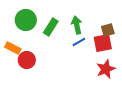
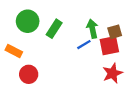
green arrow: (77, 25) -> (92, 29), moved
red circle: (27, 60) -> (29, 74), moved

